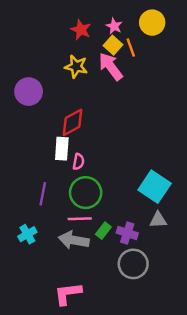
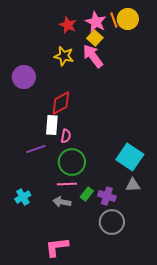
pink star: (114, 26) -> (96, 22), size x1.5
orange line: (131, 48) -> (114, 20), moved
purple line: (43, 194) -> (36, 149), moved, turned 60
gray arrow: (74, 240) -> (62, 202), size x0.7

